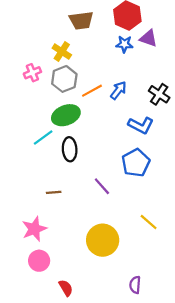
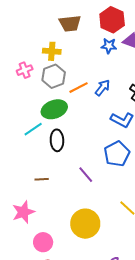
yellow cross: (62, 51) -> (52, 51), turned -30
pink circle: (39, 261) -> (43, 242), moved

